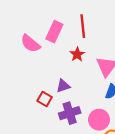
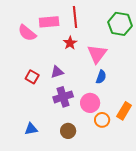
pink rectangle: (54, 32) -> (49, 22), turned 60
red square: (45, 99) -> (32, 77), moved

